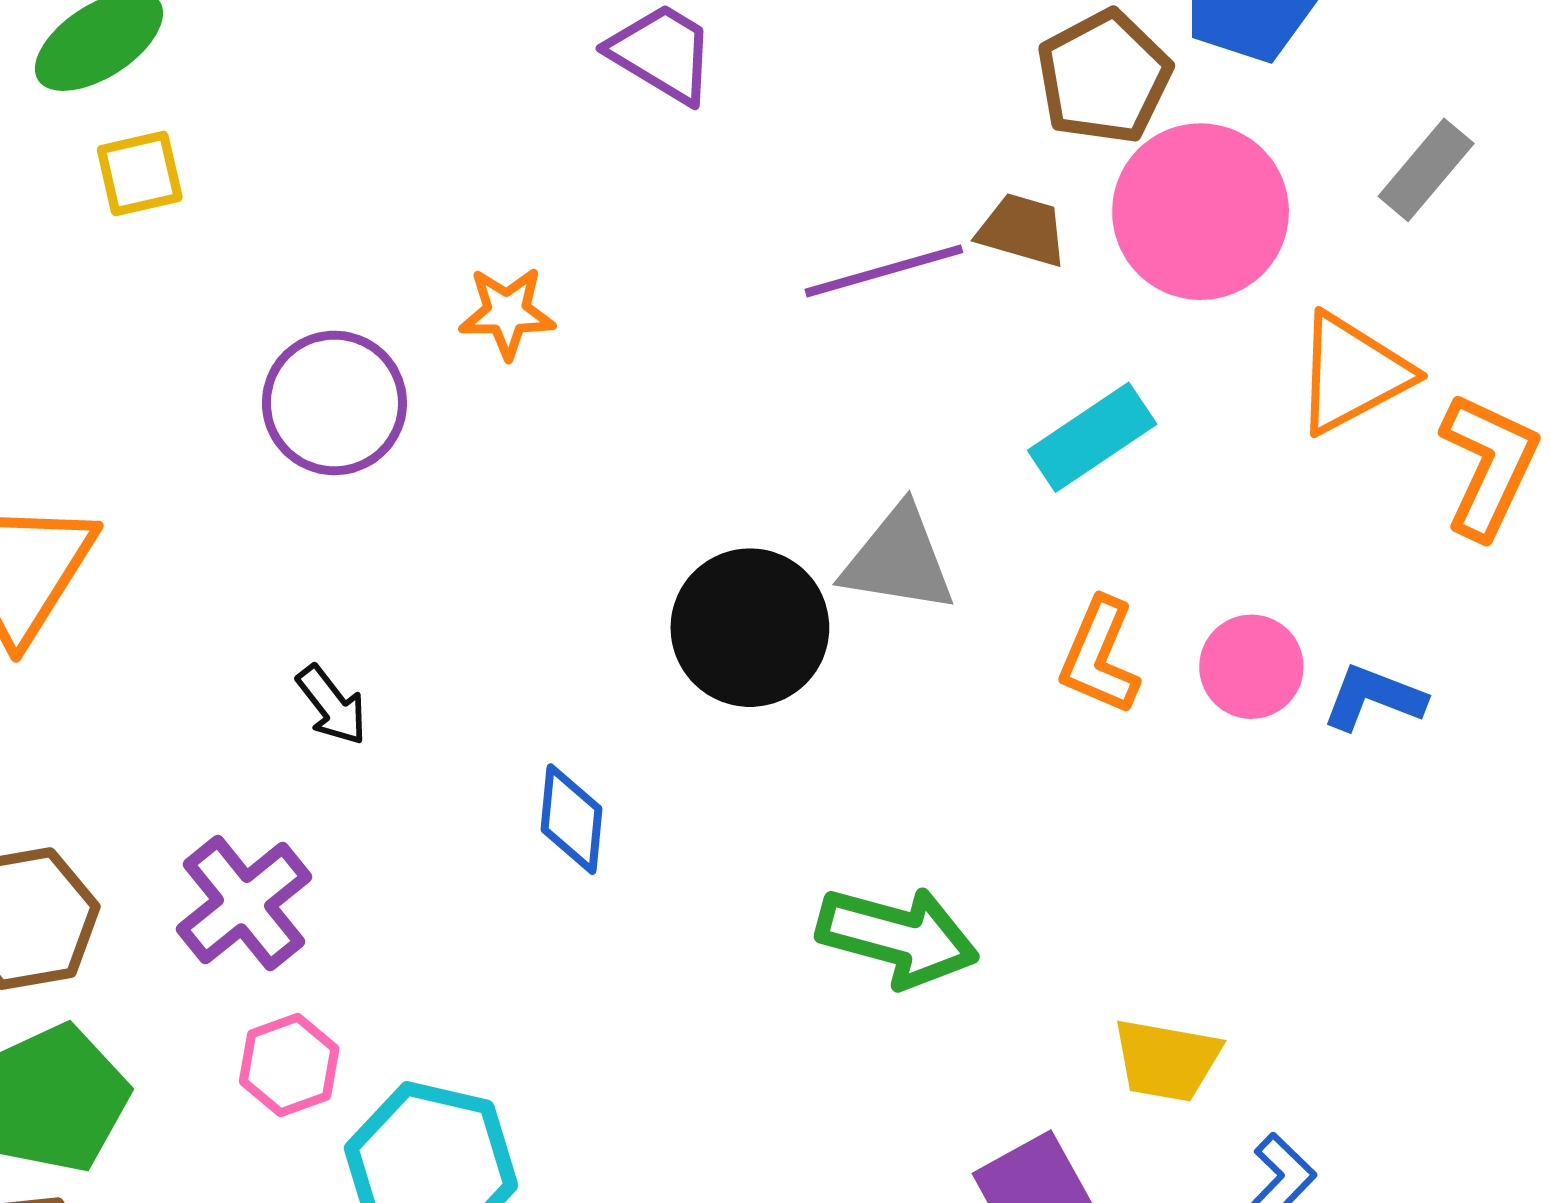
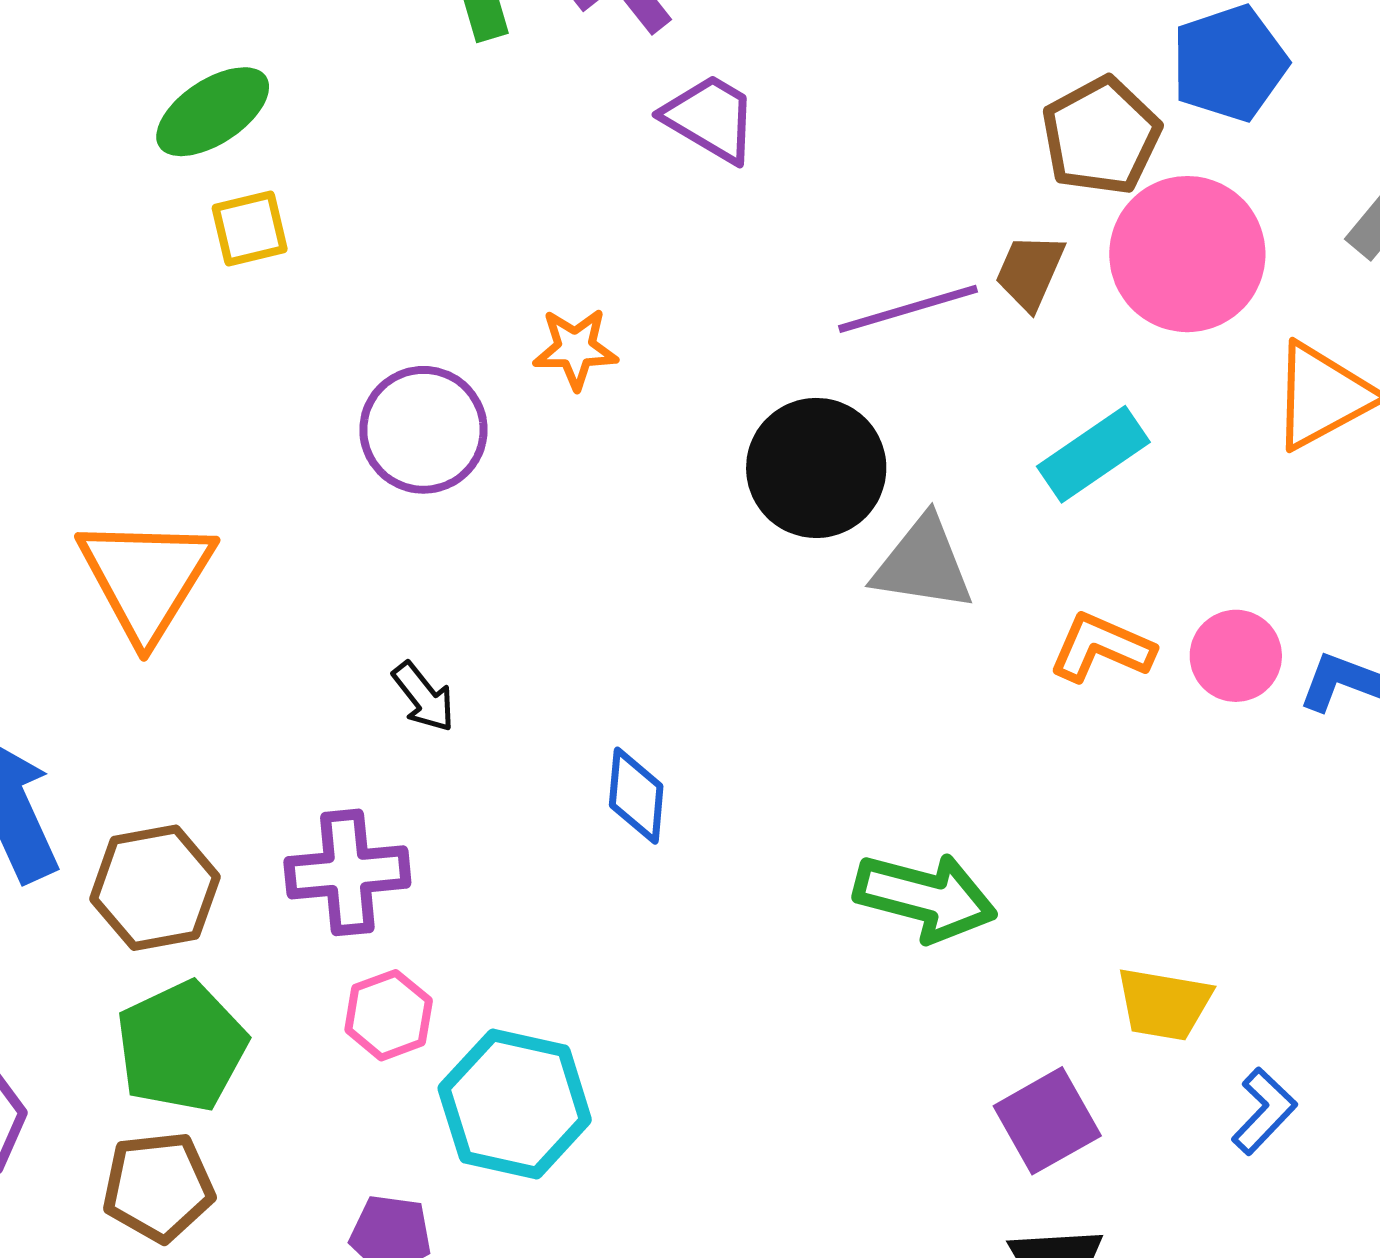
brown trapezoid: (1022, 230) -> (1030, 272), turned -82
black circle: (750, 628) -> (816, 468), moved
orange L-shape: (1100, 656) -> (1102, 648), turned 91
purple cross: (244, 903) -> (347, 872), turned 34

